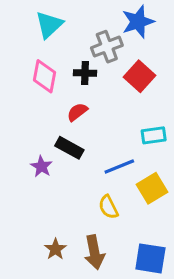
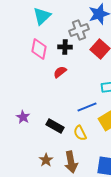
black rectangle: (69, 148) -> (55, 126), moved
purple star: (41, 167) -> (23, 117), moved

